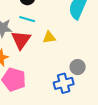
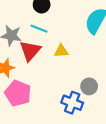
blue cross: (64, 83) -> (72, 103), turned 30

